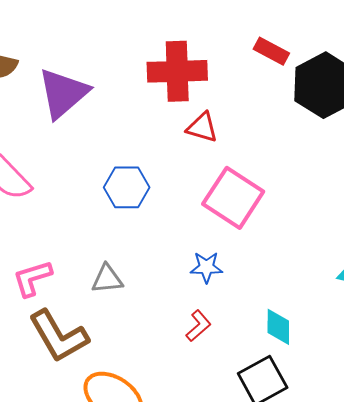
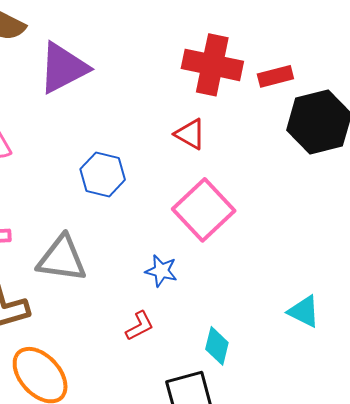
red rectangle: (271, 51) -> (275, 76), turned -56
red cross: (177, 71) -> (212, 65), moved
gray triangle: (107, 279) -> (62, 259), size x1.6

